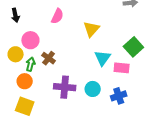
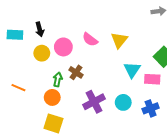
pink semicircle: (57, 16) -> (90, 39), moved, turned 105
pink circle: (30, 40) -> (63, 47), moved
yellow circle: (16, 54) -> (42, 53), moved
purple cross: (65, 87) -> (94, 102), turned -30

